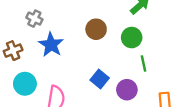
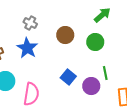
gray cross: (34, 19) -> (30, 23), moved
green line: (144, 64) -> (105, 73), moved

